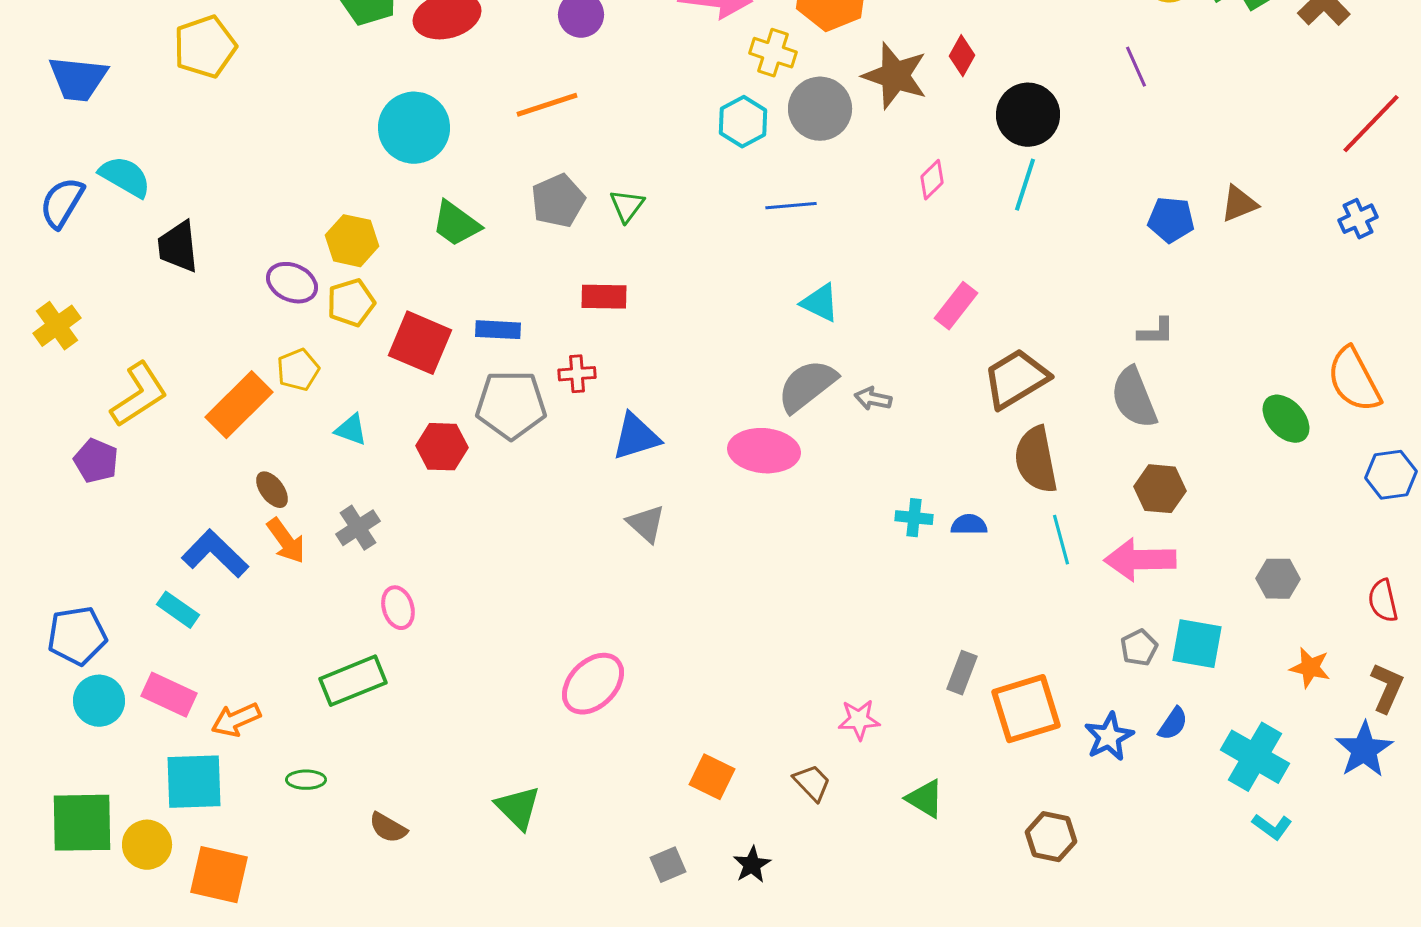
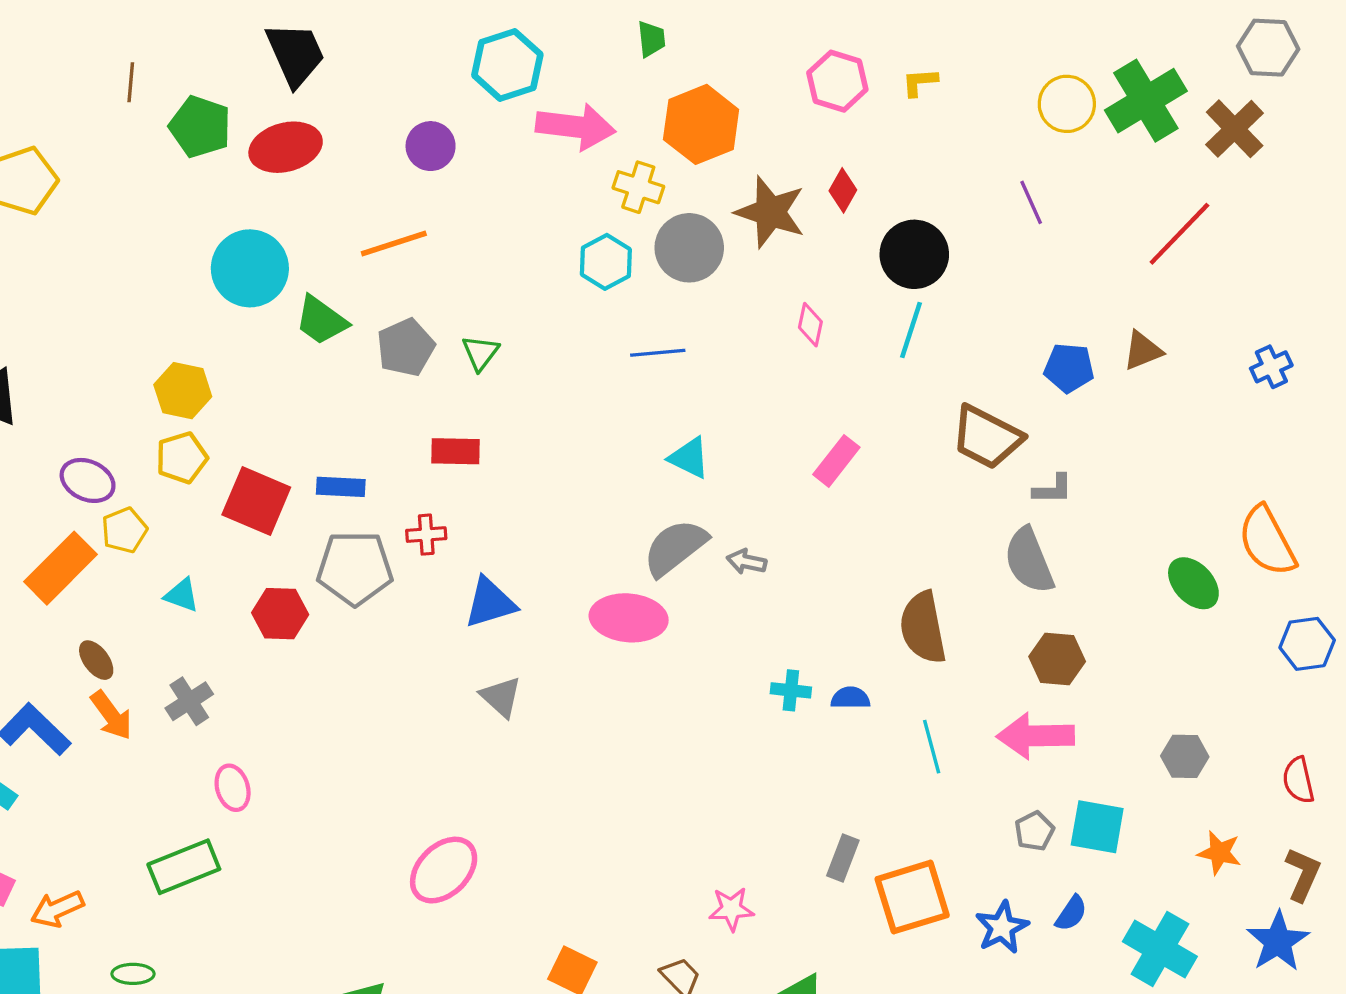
red line: (1371, 124) -> (1179, 234), moved
pink diamond: (932, 180) -> (810, 325), turned -33
green trapezoid: (456, 224) -> (321, 320), moved
purple ellipse: (292, 283) -> (88, 480), moved
brown trapezoid: (1016, 379) -> (987, 437), moved, turned -122
cyan line: (1061, 540) -> (932, 747), moved

